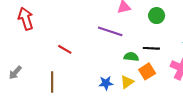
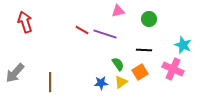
red line: (65, 49) -> (82, 30), moved
green semicircle: (131, 57) -> (118, 64), moved, turned 48
gray arrow: (15, 73) -> (15, 73), size x1.5

